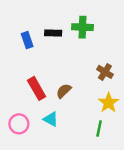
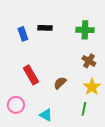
green cross: (83, 27) -> (85, 30), moved
brown semicircle: (64, 91) -> (60, 83), moved
cyan triangle: (51, 119) -> (46, 115), moved

